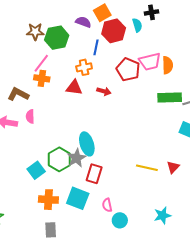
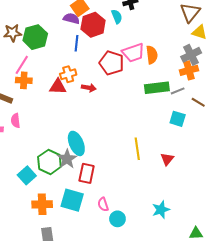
purple semicircle: (83, 22) -> (71, 19), moved
orange cross: (84, 67) -> (68, 74), moved
yellow line: (147, 168) -> (137, 149), moved, turned 75

